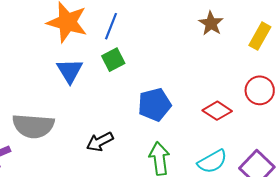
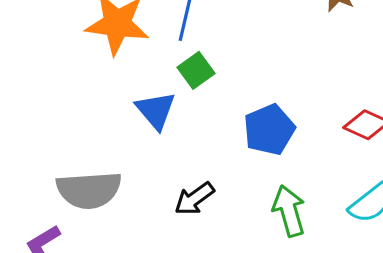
blue triangle: (70, 71) -> (156, 110), moved

